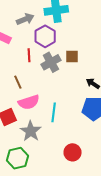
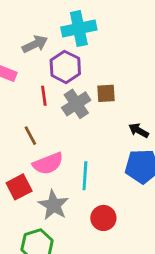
red circle: (73, 152) -> (103, 218), moved

